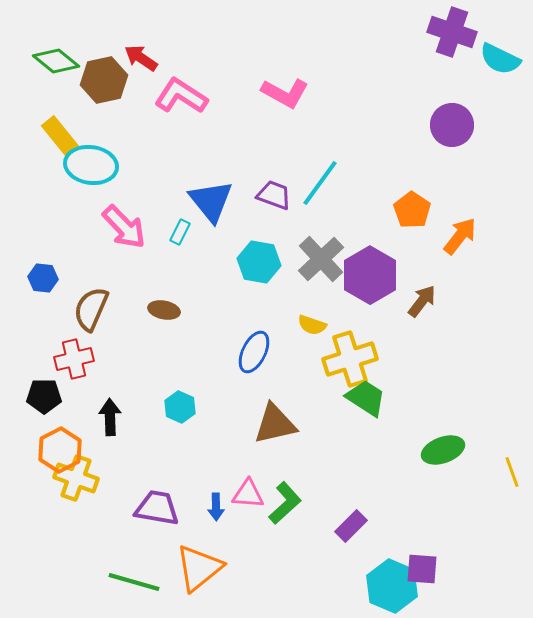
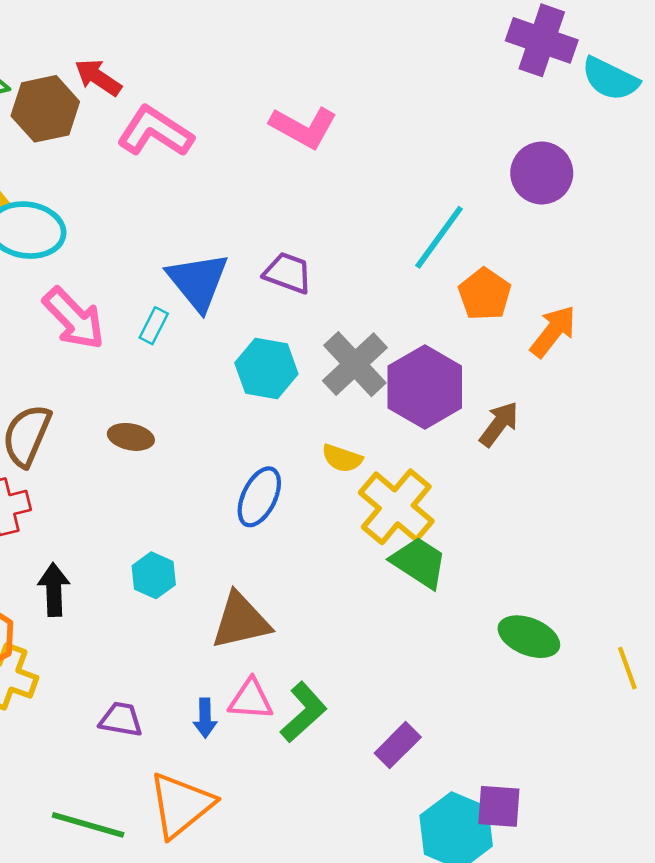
cyan line: (320, 183) -> (439, 237), moved
yellow cross: (350, 359) -> (396, 507), turned -32
brown triangle: (275, 424) -> (241, 621), moved
green ellipse: (443, 450) -> (529, 637), turned 42
purple trapezoid: (157, 508) -> (121, 719), size x0.7

